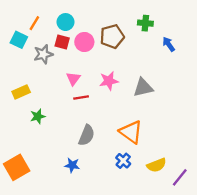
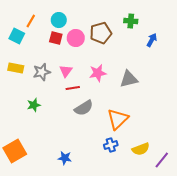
blue arrow: (169, 44) -> (152, 40), turned 64
gray star: (43, 54) -> (42, 72), moved
yellow rectangle: (21, 92) -> (16, 68), moved, turned 35
orange triangle: (131, 132) -> (118, 119), turned 40
gray semicircle: (87, 135) -> (84, 108), moved, turned 36
blue cross: (123, 161) -> (111, 145), turned 32
blue star: (72, 165) -> (65, 158), moved

